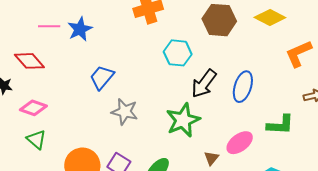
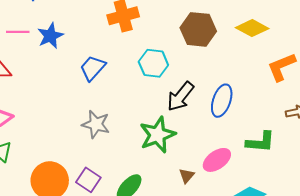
blue trapezoid: (102, 77) -> (93, 68), moved

